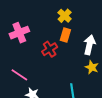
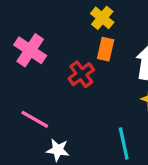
pink cross: (19, 33) -> (30, 50), turned -30

